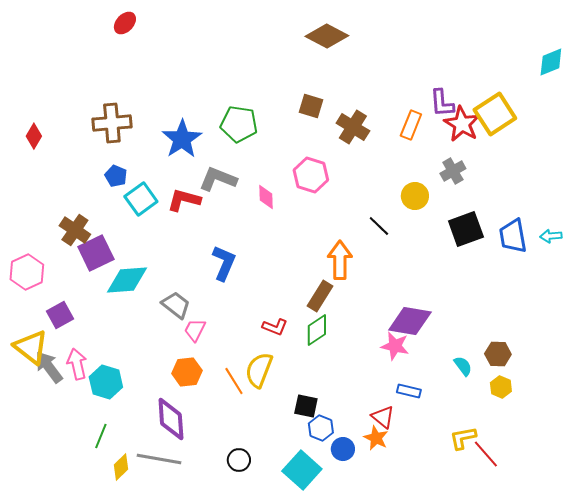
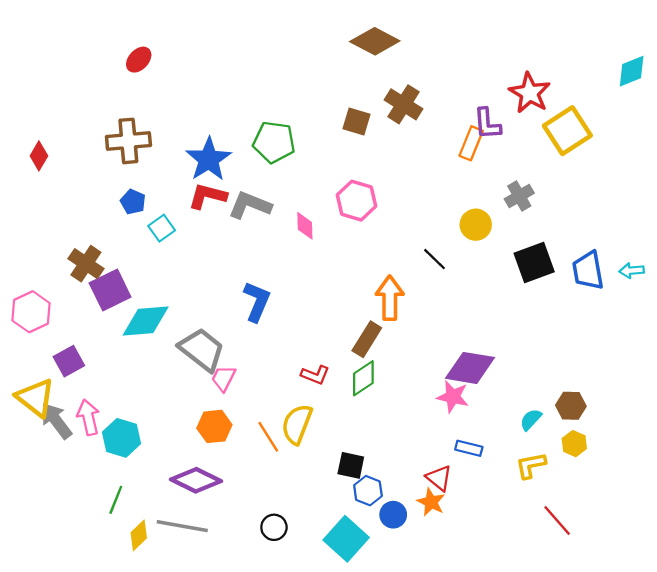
red ellipse: (125, 23) -> (139, 60), moved
purple L-shape: (442, 103) -> (487, 124), moved
red star: (462, 124) -> (530, 93), moved
brown cross: (353, 127) -> (404, 104), moved
cyan square: (141, 199) -> (162, 228), size x0.7
red L-shape: (184, 200) -> (207, 196), moved
gray trapezoid: (176, 305) -> (202, 350), size x1.4
cyan semicircle: (463, 366) -> (531, 420), turned -100
purple diamond: (171, 419) -> (196, 480), turned -60
yellow L-shape: (463, 438) -> (531, 465), moved

